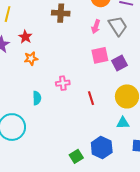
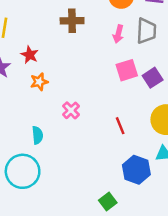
gray trapezoid: (118, 26) -> (146, 31), turned 40
pink cross: (63, 83) -> (71, 110), moved, turned -32
cyan semicircle: (37, 98) -> (37, 135), moved
blue hexagon: (102, 147) -> (136, 170), moved

